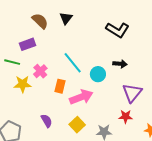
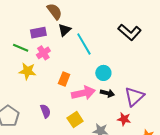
black triangle: (66, 18) -> (65, 30), moved
cyan line: (73, 63) -> (84, 44), moved
black arrow: (120, 64) -> (107, 93), moved
pink cross: (40, 71) -> (43, 53), moved

